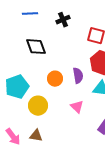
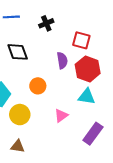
purple semicircle: (78, 76) -> (62, 60), moved
pink triangle: (77, 107) -> (61, 116), turned 40

